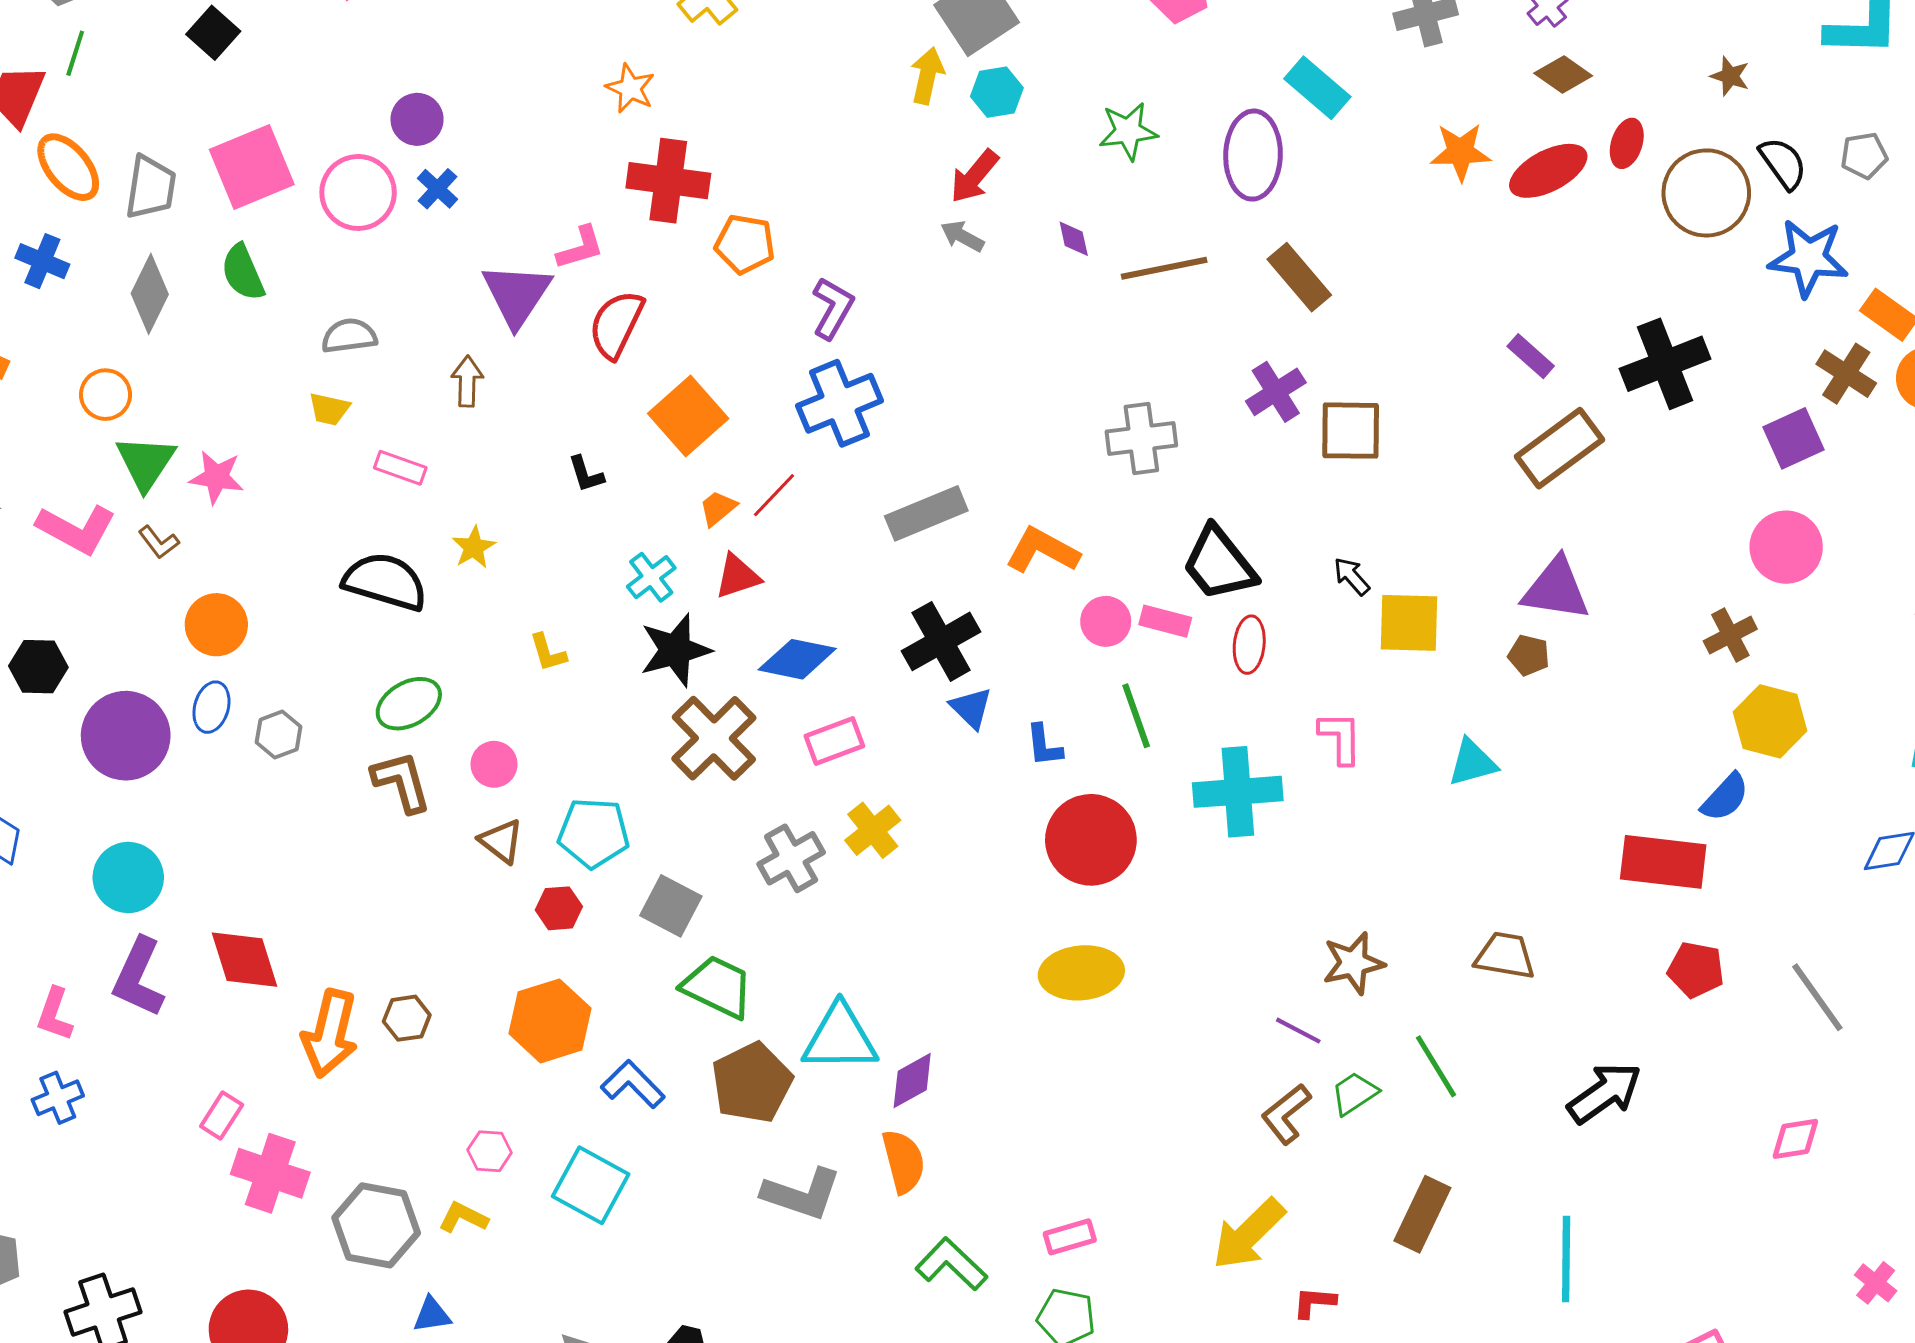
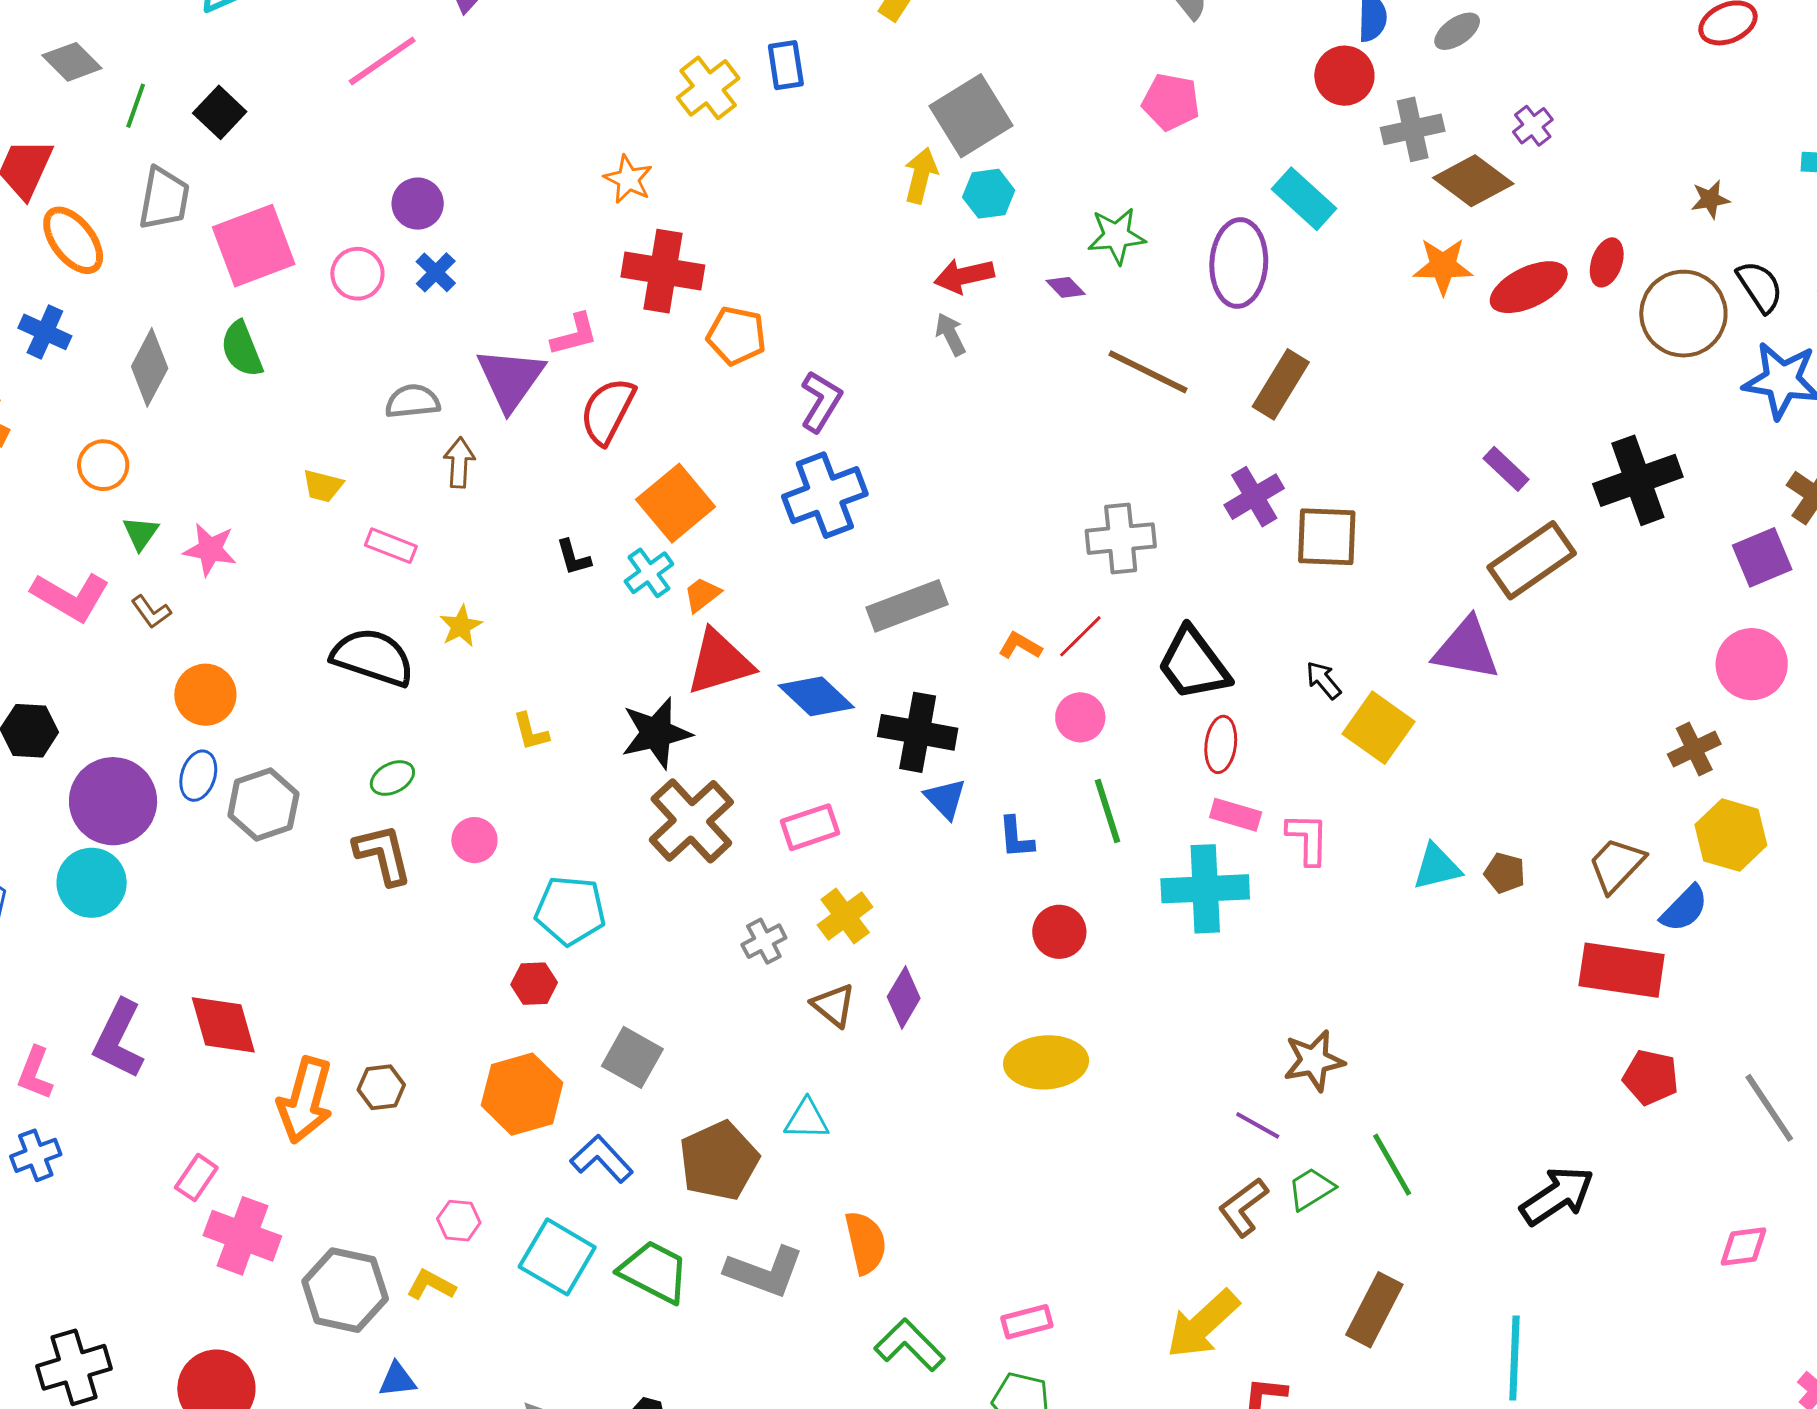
green line: (75, 53) -> (136, 106), moved
brown diamond: (1563, 74) -> (1473, 181), moved, size x1.4
brown star: (1730, 76) -> (1710, 199), turned -30
red arrow: (974, 176) -> (964, 276), turned 36
gray trapezoid: (151, 187) -> (164, 198), moved
pink circle: (358, 192) -> (357, 274), size x0.7
gray arrow: (962, 236) -> (950, 334), turned 33
purple diamond: (1074, 239) -> (1066, 287), moved, turned -33
brown line: (1164, 268) -> (1148, 372), turned 36
brown rectangle: (1299, 277) -> (1281, 384), turned 70
gray semicircle: (349, 336) -> (413, 401), moved
green triangle: (146, 463) -> (141, 533), size x0.6
red line: (774, 495) -> (1080, 636), moved
orange L-shape: (1042, 550) -> (1020, 646), size x0.6
red triangle: (737, 576) -> (719, 662), size x1.5
cyan cross: (651, 577) -> (649, 573), moved
purple triangle: (1556, 589) -> (1466, 649), moved
pink rectangle: (1165, 621) -> (1236, 815), moved
yellow square: (1409, 623) -> (1379, 728), turned 32
black cross: (941, 641) -> (918, 732), turned 38
brown pentagon: (1529, 655) -> (1505, 873), moved
blue diamond: (797, 659) -> (816, 696), moved, turned 30
green ellipse: (409, 704) -> (392, 778), size x0.7
gray hexagon: (279, 735) -> (263, 805), size x1.5
red circle: (1091, 840) -> (1059, 932), size x0.6
brown triangle: (501, 841) -> (833, 1005), moved
gray cross: (791, 858) -> (764, 941), size x0.7
cyan circle: (128, 877) -> (92, 883), moved
gray square: (671, 906) -> (632, 1057), moved
brown trapezoid: (1505, 956) -> (1616, 865), moved, turned -58
green trapezoid: (718, 987) -> (654, 1272), moved
cyan triangle: (840, 1038) -> (807, 1119), size x0.6
purple diamond: (912, 1081) -> (904, 998), moved, turned -32

